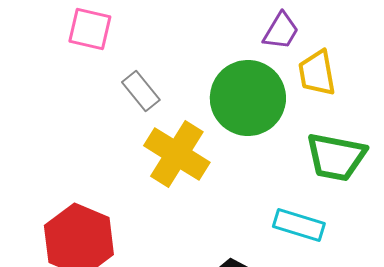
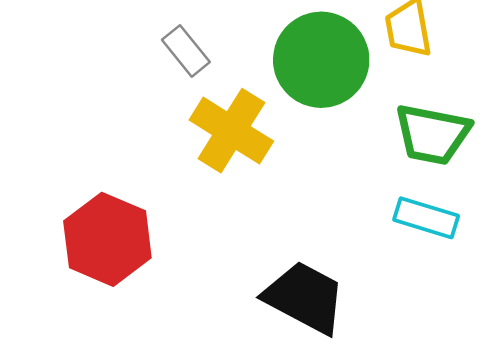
cyan rectangle: (299, 225) -> (426, 218), moved

